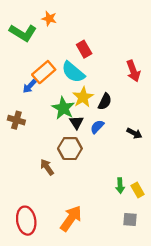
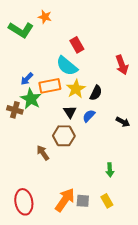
orange rectangle: (44, 72) -> (50, 86), moved, turned 30
green star: (63, 108) -> (31, 99), moved
yellow rectangle: (138, 190) -> (107, 201), moved
gray square: (130, 219) -> (83, 201), moved

